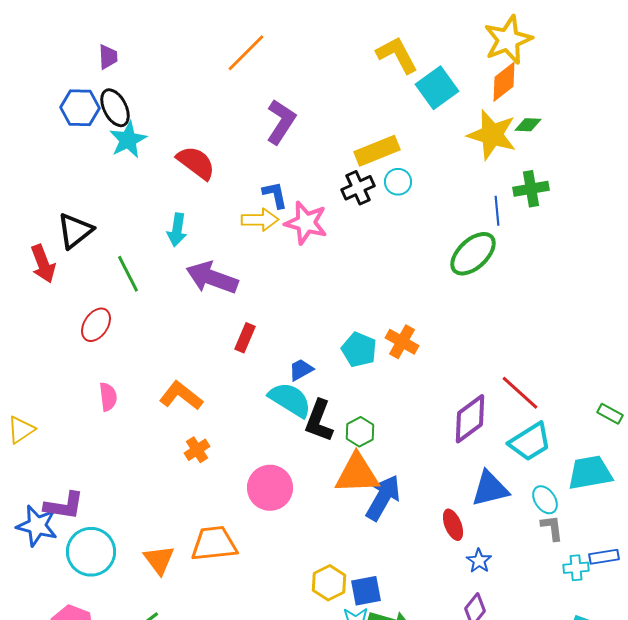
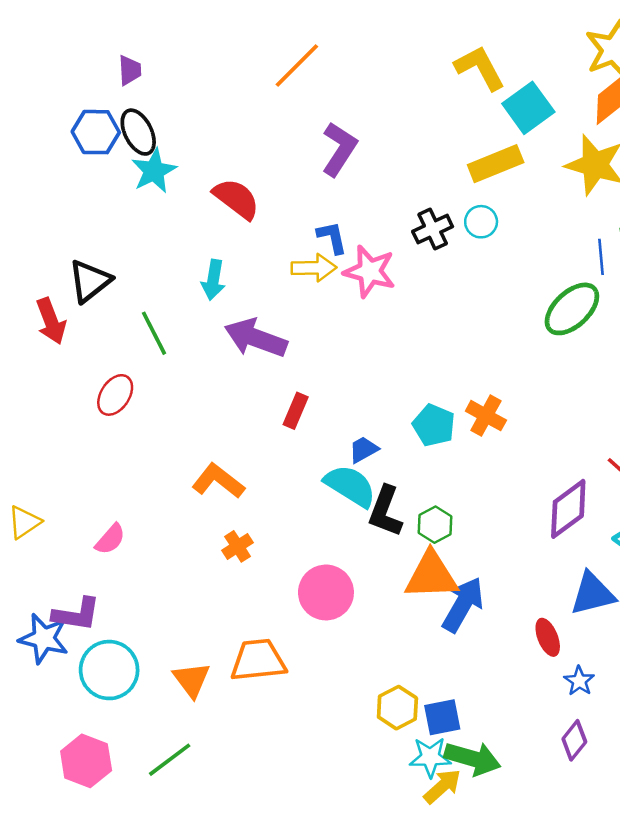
yellow rectangle: (377, 151) -> (496, 164), moved
pink semicircle: (108, 397) -> (110, 539), moved, turned 48

